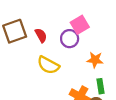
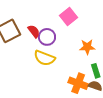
purple circle: (70, 39) -> (47, 37), moved

